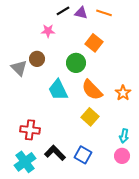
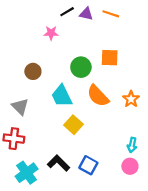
orange square: (94, 43) -> (110, 58), moved, turned -36
brown circle: (37, 59) -> (33, 71), moved
gray triangle: (19, 68) -> (20, 107), moved
yellow square: (90, 117) -> (73, 125), moved
red cross: (30, 130) -> (14, 139), moved

